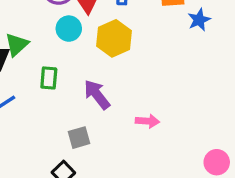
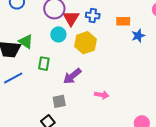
green triangle: (17, 45) -> (26, 42), turned -49
purple arrow: (97, 95) -> (72, 76), turned -96

